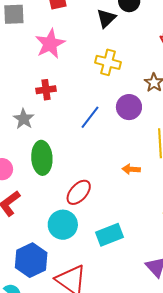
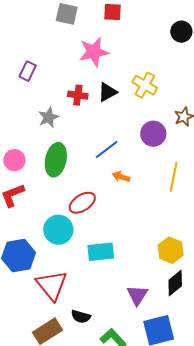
black triangle: (106, 18) -> (107, 92), moved
blue line: (90, 117) -> (107, 150), moved
orange arrow: (131, 169) -> (121, 177), moved

